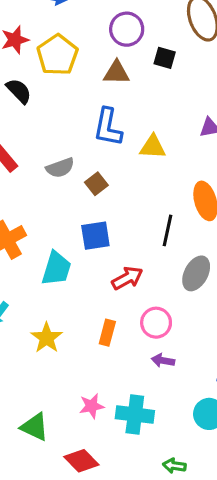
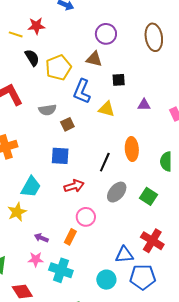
yellow pentagon: (57, 55) -> (58, 68), moved
black square: (165, 58) -> (119, 80), moved, turned -32
cyan trapezoid: (56, 269) -> (31, 187), moved
orange rectangle: (107, 333) -> (70, 237), moved
purple arrow: (163, 361) -> (41, 238), moved

